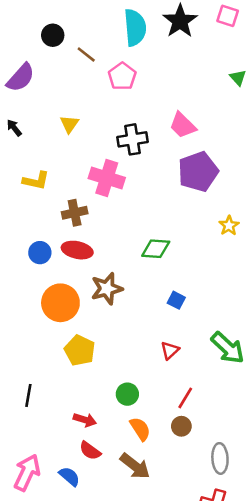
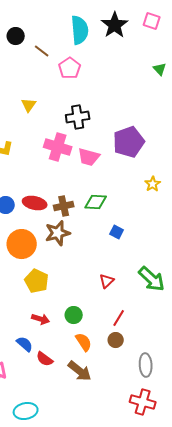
pink trapezoid: (183, 125) -> (89, 157), moved, turned -30
brown cross: (75, 213) -> (64, 206), moved
blue square: (176, 300) -> (117, 232), moved
red arrow: (85, 420) -> (41, 319), moved
blue semicircle: (69, 476) -> (25, 344), moved

